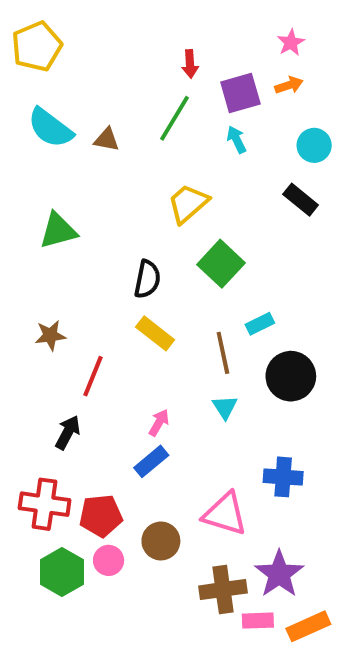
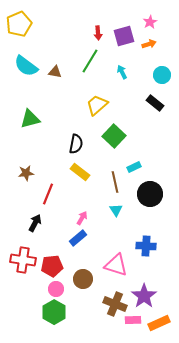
purple square: (240, 93) -> (124, 36), moved
green hexagon: (62, 572) -> (54, 312), moved
brown cross: (223, 589) -> (115, 304), turned 30

